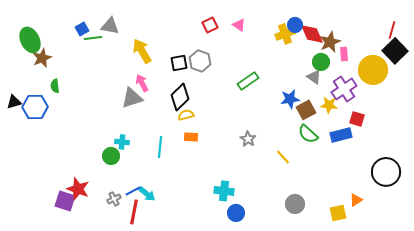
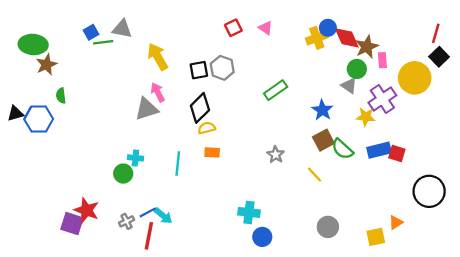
green ellipse: (30, 40) -> (33, 44), turned -60
black square: (395, 51) -> (439, 57), size x0.7
blue star: (290, 99) -> (322, 110), turned -30
brown square: (306, 110) -> (323, 140), moved
red square: (357, 119) -> (397, 153), moved

